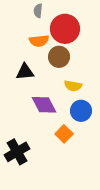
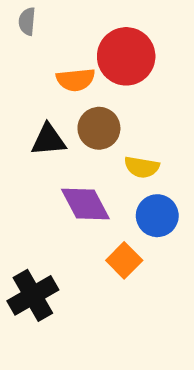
gray semicircle: (38, 11) -> (27, 21), moved
brown circle: (59, 57) -> (99, 128), moved

